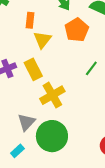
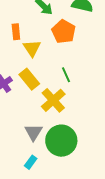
green line: (91, 68) -> (66, 75), moved, turned -49

